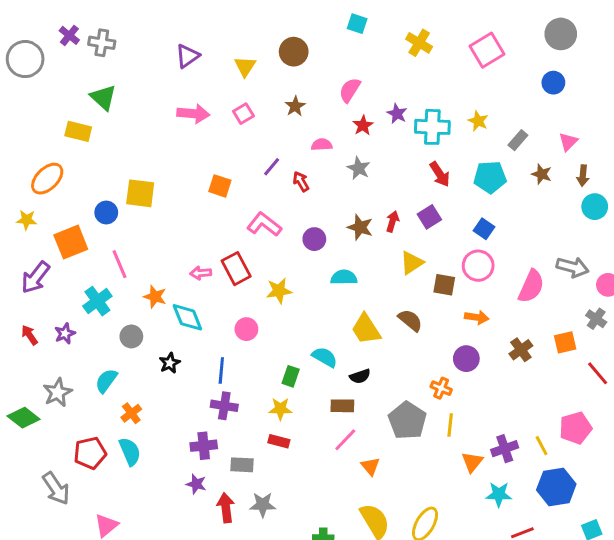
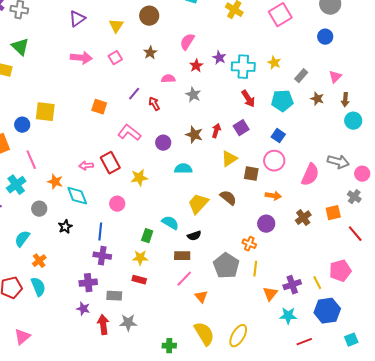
yellow trapezoid: (366, 329) -> (198, 204), turned 75

